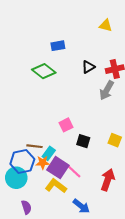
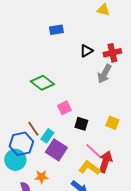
green diamond: (44, 71) -> (42, 83), moved
brown line: (35, 146) -> (33, 129), turned 49
orange star: (43, 162) -> (41, 177), moved
pink line: (73, 171) -> (93, 151), moved
yellow L-shape: (56, 186) -> (89, 168), moved

